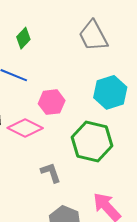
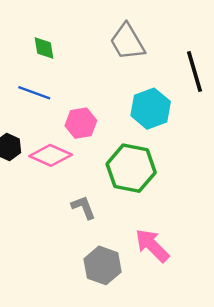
green diamond: (23, 38) -> (44, 48), turned -50

